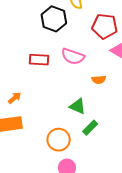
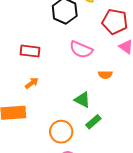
red rectangle: (39, 60) -> (30, 51), moved
orange arrow: (15, 98) -> (32, 83), moved

